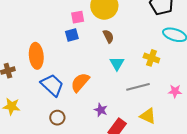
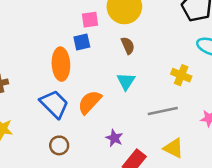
orange ellipse: (36, 56) -> (61, 64), moved
cyan triangle: (117, 63) -> (126, 81), moved

